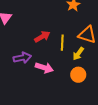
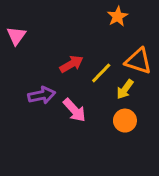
yellow line: (62, 43) -> (101, 73), turned 42
pink arrow: (44, 68) -> (74, 110), turned 30

